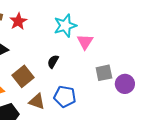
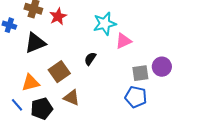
pink triangle: (85, 42) -> (124, 41), turned 30
purple circle: (125, 84) -> (162, 67), moved
blue pentagon: (65, 97) -> (136, 97), moved

